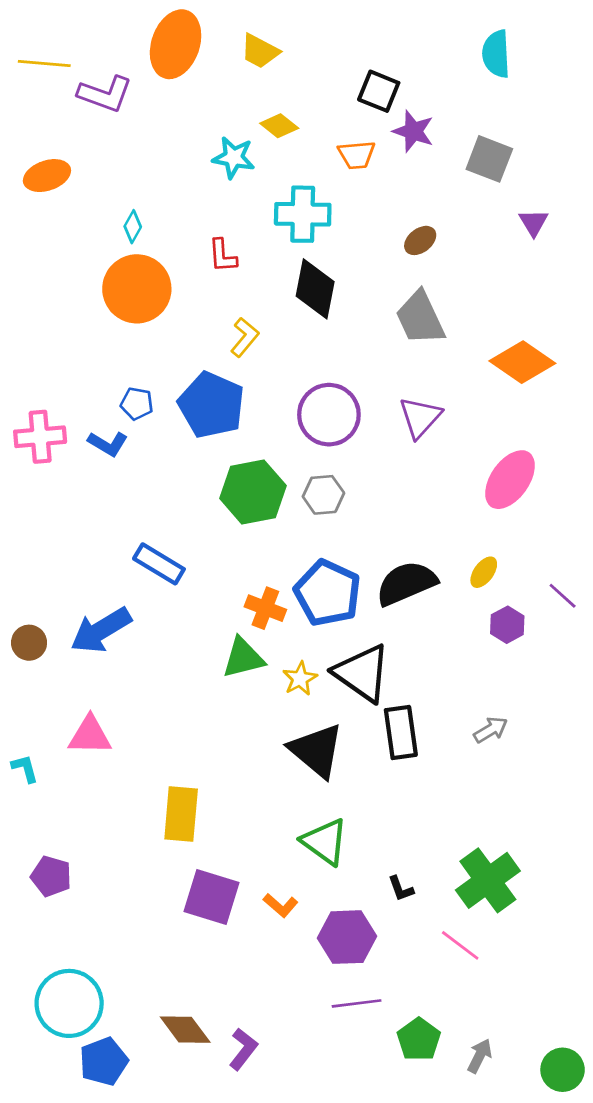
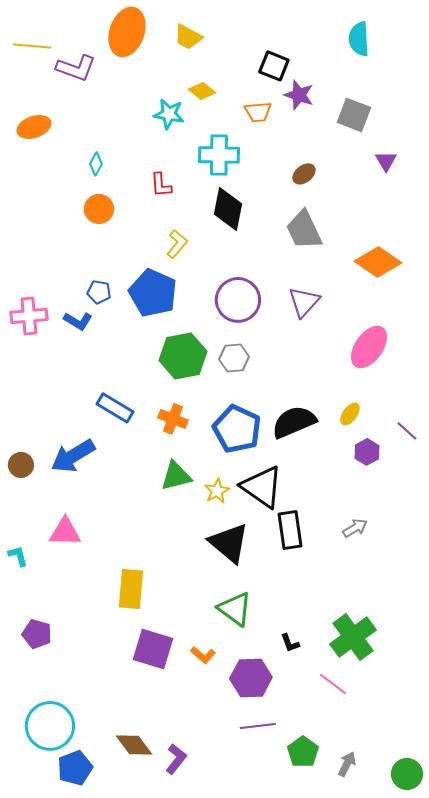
orange circle: (137, 289) -> (99, 209), size x0.6
orange cross: (265, 608) -> (173, 419), moved

